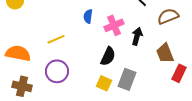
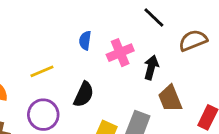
brown trapezoid: (165, 53) -> (170, 98), moved
black semicircle: (108, 56) -> (84, 94), moved

